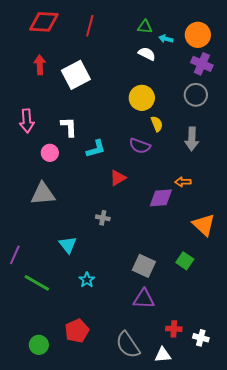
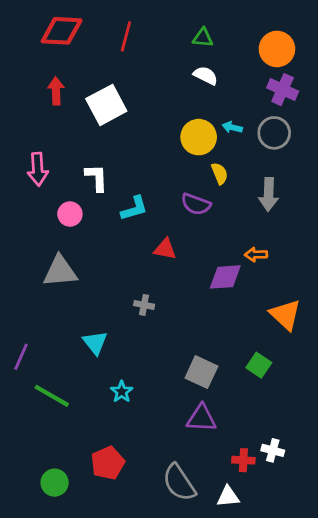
cyan arrow: (166, 39) -> (232, 127), moved
red triangle: (118, 178) -> (165, 249), turned 42
white cross: (201, 338) -> (273, 450), moved

